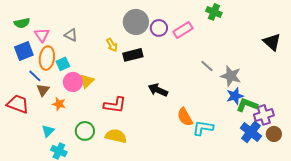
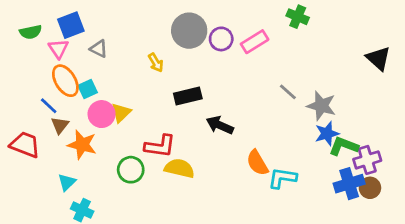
blue square: (24, 51) -> (71, 25), moved
black rectangle: (133, 55) -> (188, 96), moved
orange ellipse: (47, 58) -> (65, 81), turned -40
orange star: (59, 104) -> (82, 145), size x1.5
green circle: (85, 131) -> (131, 170), moved
blue cross: (251, 132) -> (349, 184), turned 35
brown circle: (274, 134) -> (370, 188), moved
yellow semicircle: (116, 136) -> (179, 168), moved

